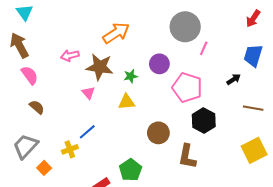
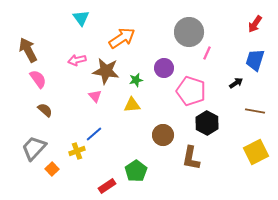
cyan triangle: (24, 12) -> (81, 18), moved

